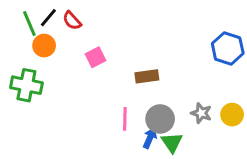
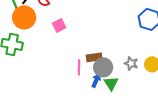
orange circle: (44, 46) -> (24, 17), size x1.5
brown rectangle: (147, 76) -> (94, 57), moved

